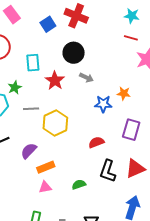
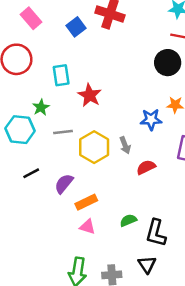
black circle: (74, 53) -> (168, 63), moved
gray arrow: (86, 78) -> (125, 145), moved, turned 48
black L-shape: (108, 171) -> (156, 233), moved
pink triangle: (45, 187) -> (87, 227), turned 32

